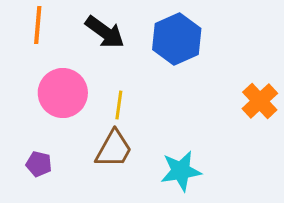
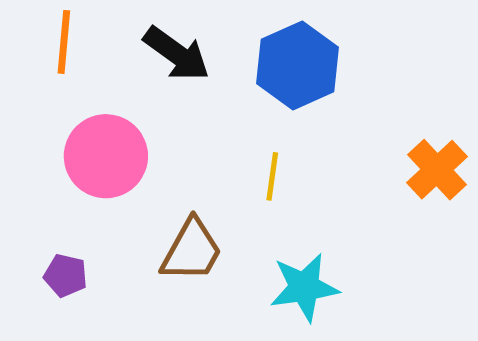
yellow line: (119, 105) -> (272, 176), moved

